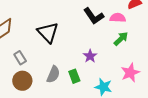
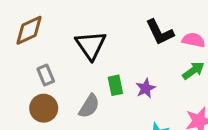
green rectangle: (74, 76) -> (115, 85), moved

